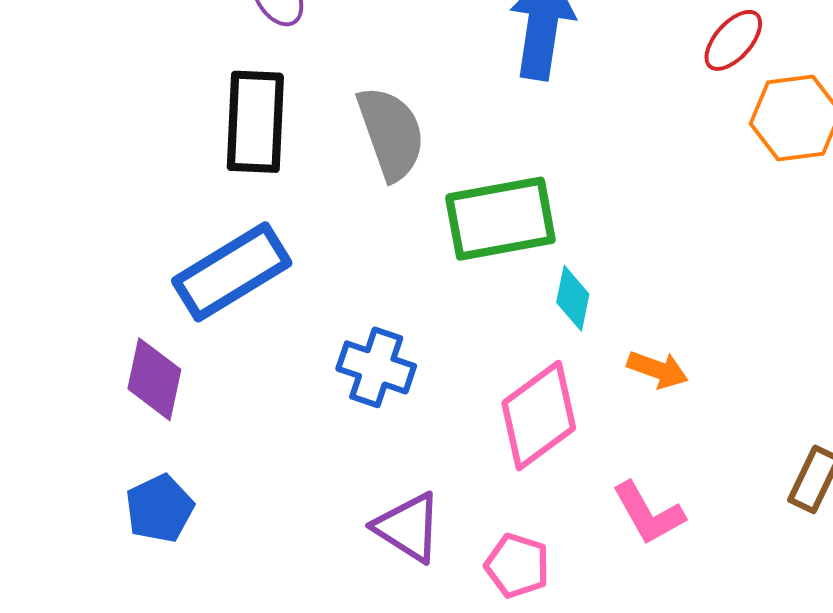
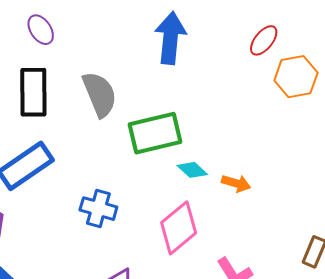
cyan diamond: (573, 298) -> (192, 170), turned -56
orange arrow: (658, 370) -> (236, 183), moved

